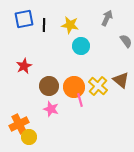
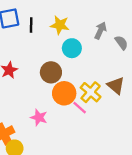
gray arrow: (107, 18) -> (100, 31), moved
brown circle: (49, 86) -> (51, 72), moved
pink line: (80, 100) -> (80, 108), moved, turned -32

